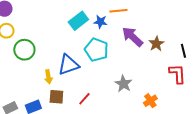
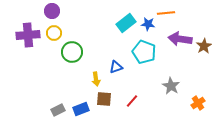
purple arrow: (132, 37) -> (180, 39), turned -35
blue triangle: (68, 65) -> (116, 67), size x0.6

